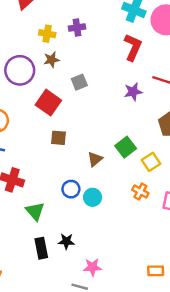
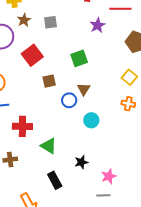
gray square: (79, 82) -> (51, 22), moved, turned 32
red square: (48, 103) -> (32, 55), turned 35
green square: (126, 147) -> (79, 58), moved, turned 36
blue circle: (71, 189) -> (69, 100), moved
black rectangle: (41, 248) -> (55, 180), moved

